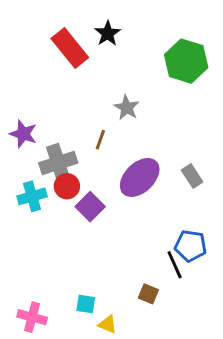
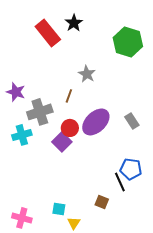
red circle: (67, 186) -> (70, 128), moved
yellow triangle: (108, 324) -> (74, 223), turned 40

